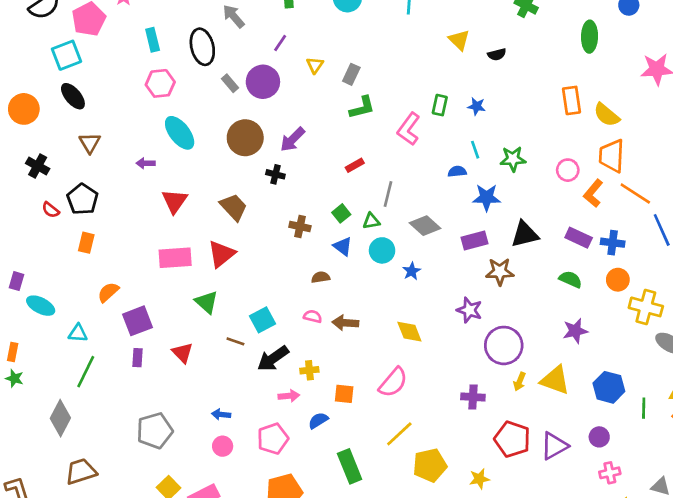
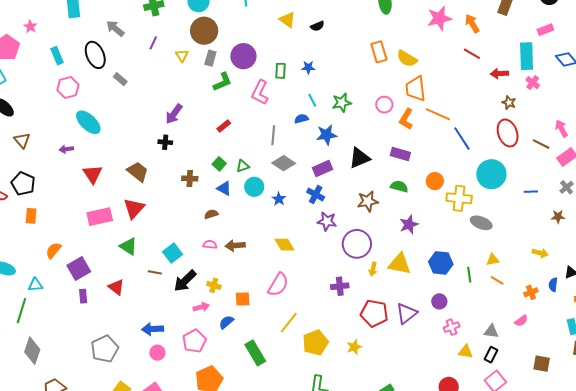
purple circle: (263, 82) -> (243, 56), moved
brown circle: (245, 138) -> (204, 31), moved
gray line: (388, 194) -> (273, 135), moved
blue cross: (613, 243) -> (316, 194), moved, turned 30
brown star: (500, 272) -> (368, 201), moved
yellow cross: (309, 370) -> (214, 285), turned 32
green line: (86, 372) -> (21, 311), moved
blue arrow: (221, 415) -> (153, 329), size x1.5

